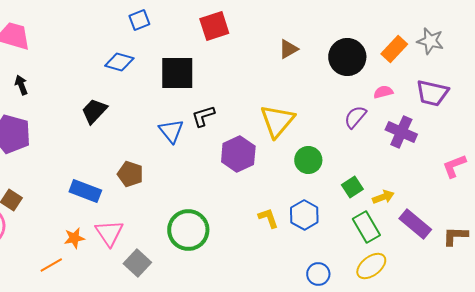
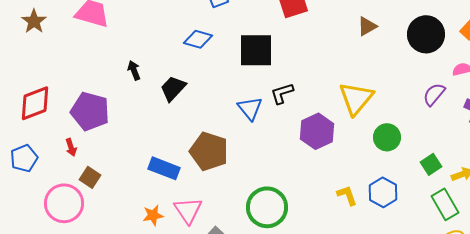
black arrow: (21, 85) -> (134, 70), moved
brown pentagon: (130, 174) -> (209, 151), size x1.5

